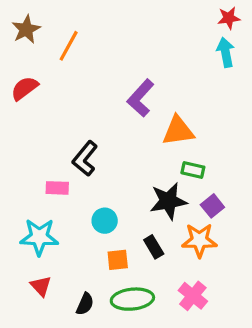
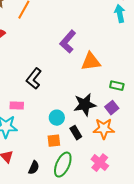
green rectangle: (193, 170) -> (117, 86), moved
pink rectangle: (57, 188) -> (17, 106), moved
cyan circle: (105, 221) -> (57, 118), moved
green ellipse: (132, 299) -> (63, 165), turned -60

